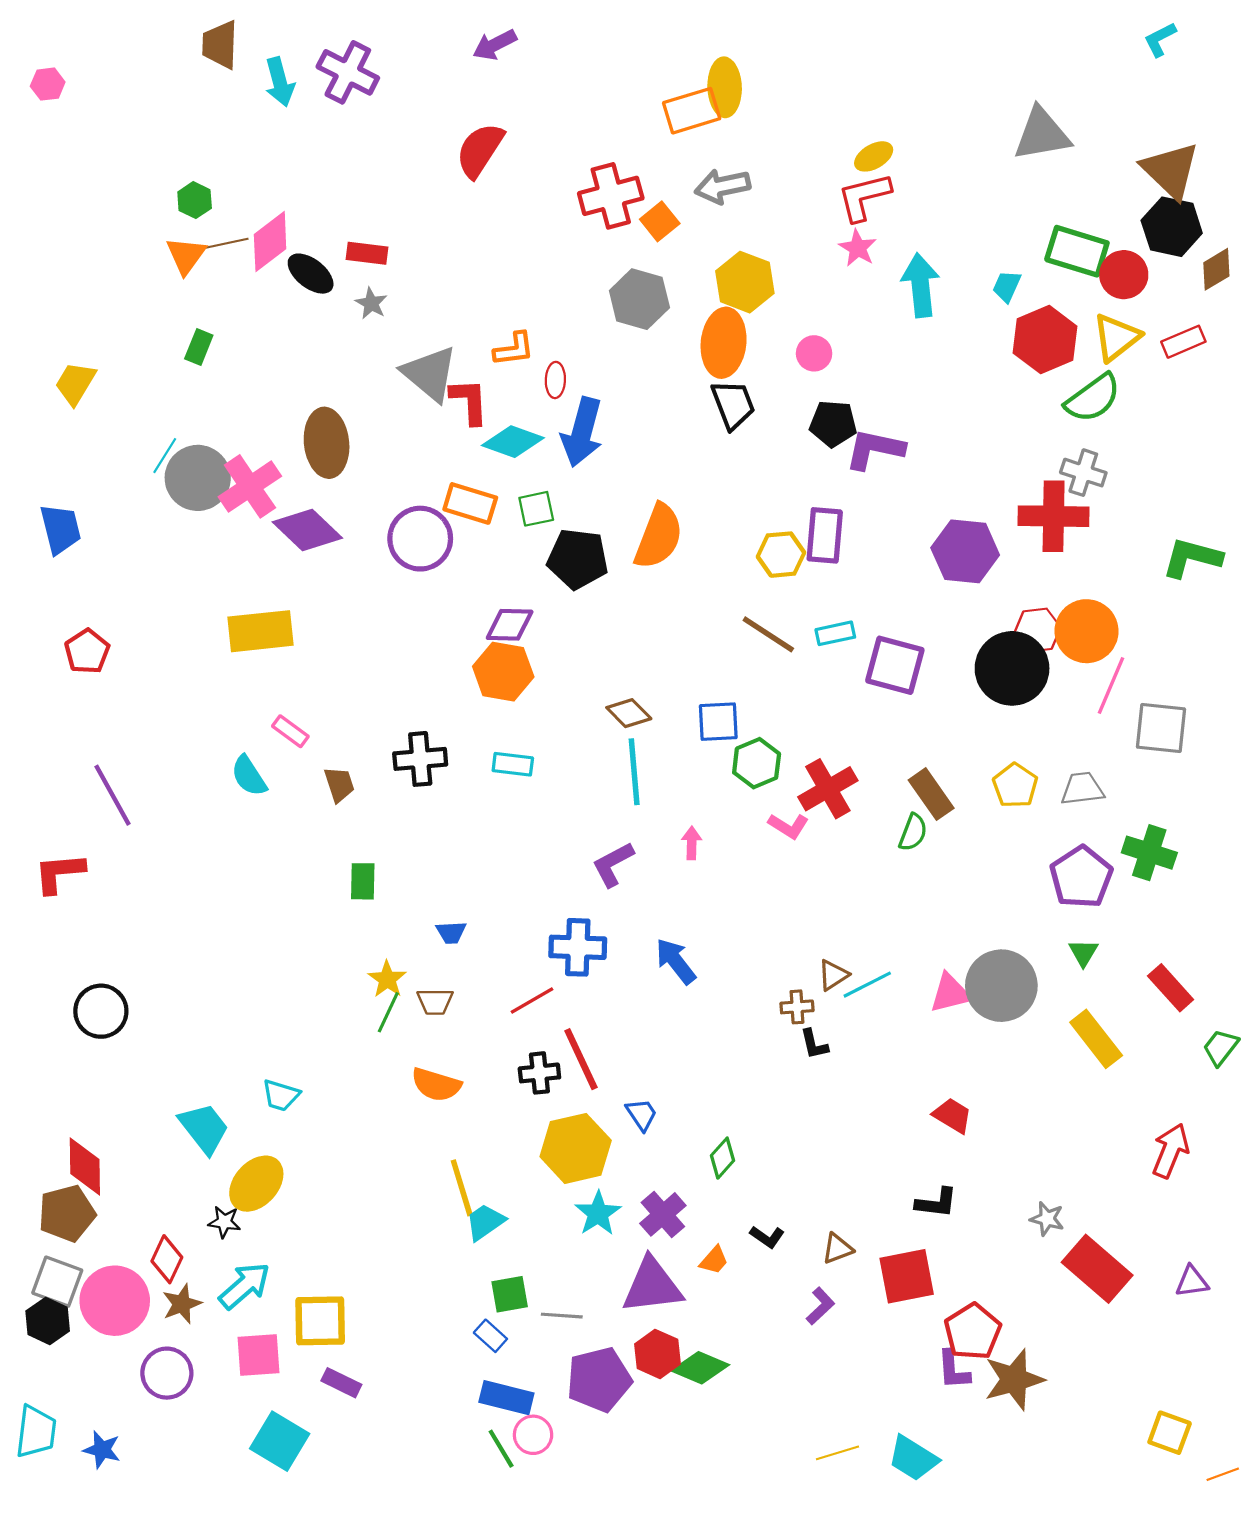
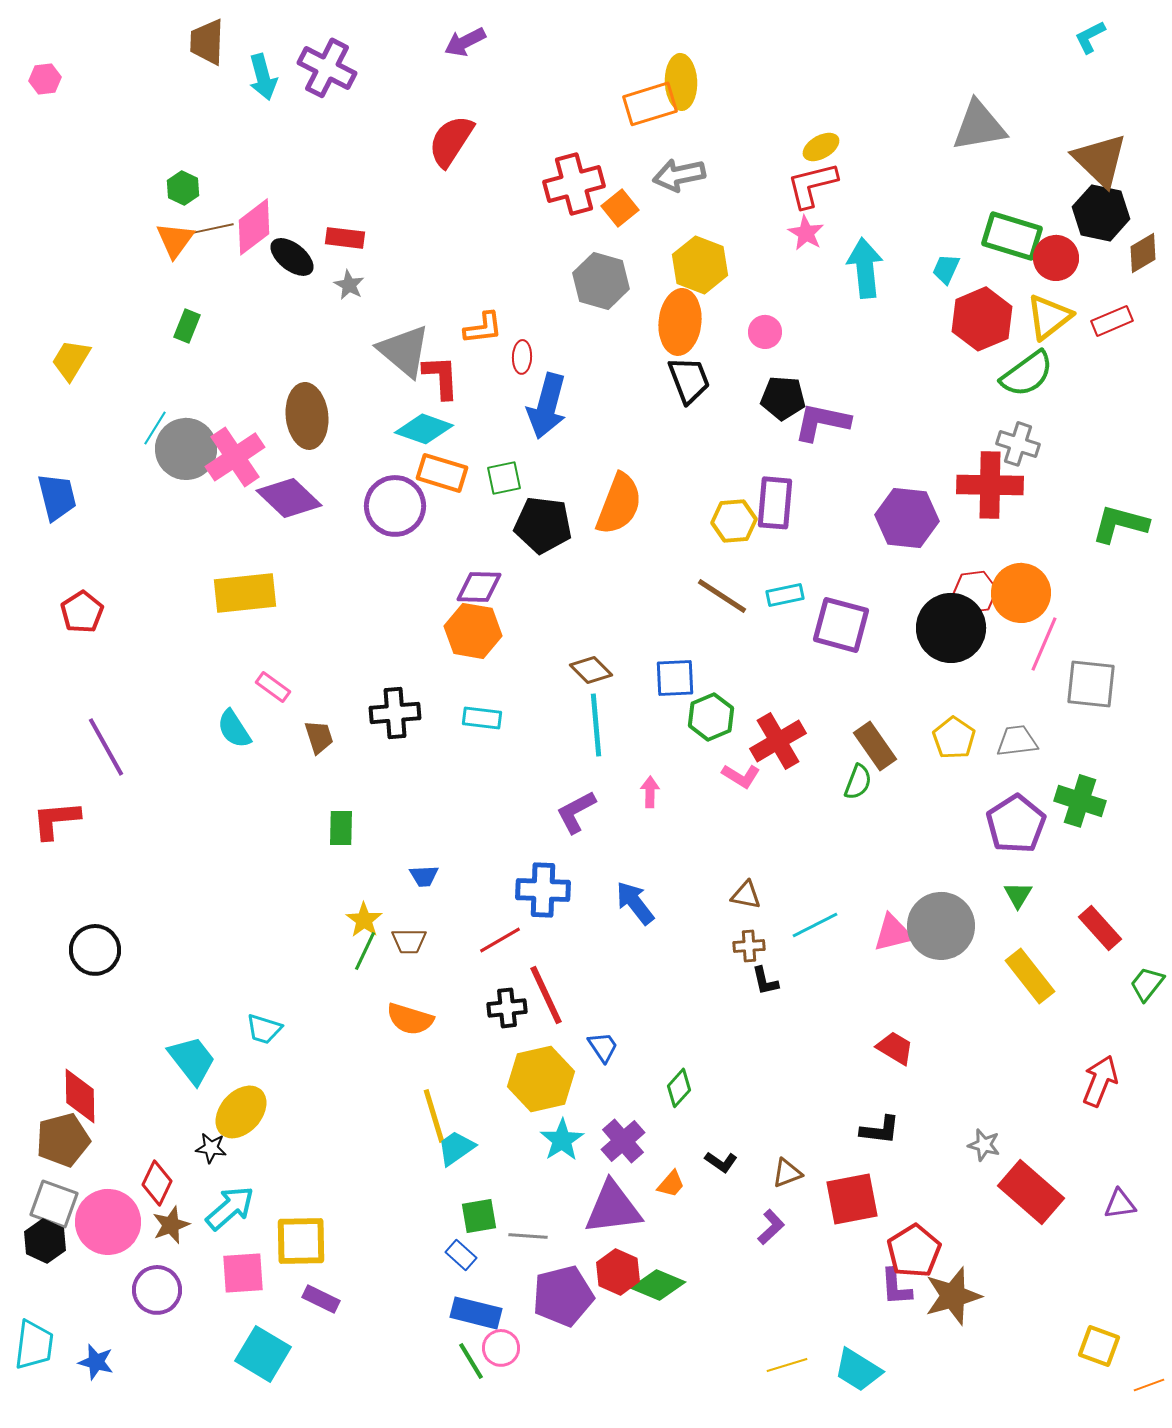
cyan diamond: (513, 442) -> (424, 429), moved
brown triangle: (833, 975) -> (746, 895), moved, turned 44

